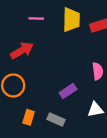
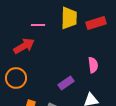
pink line: (36, 19) -> (38, 25), moved

